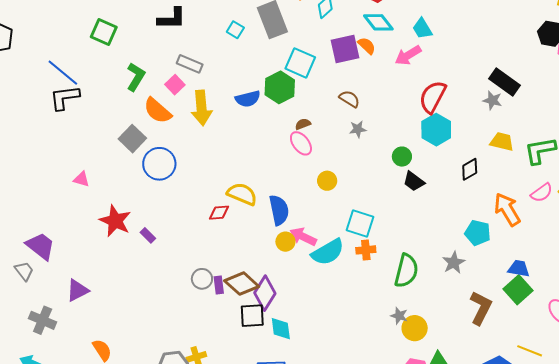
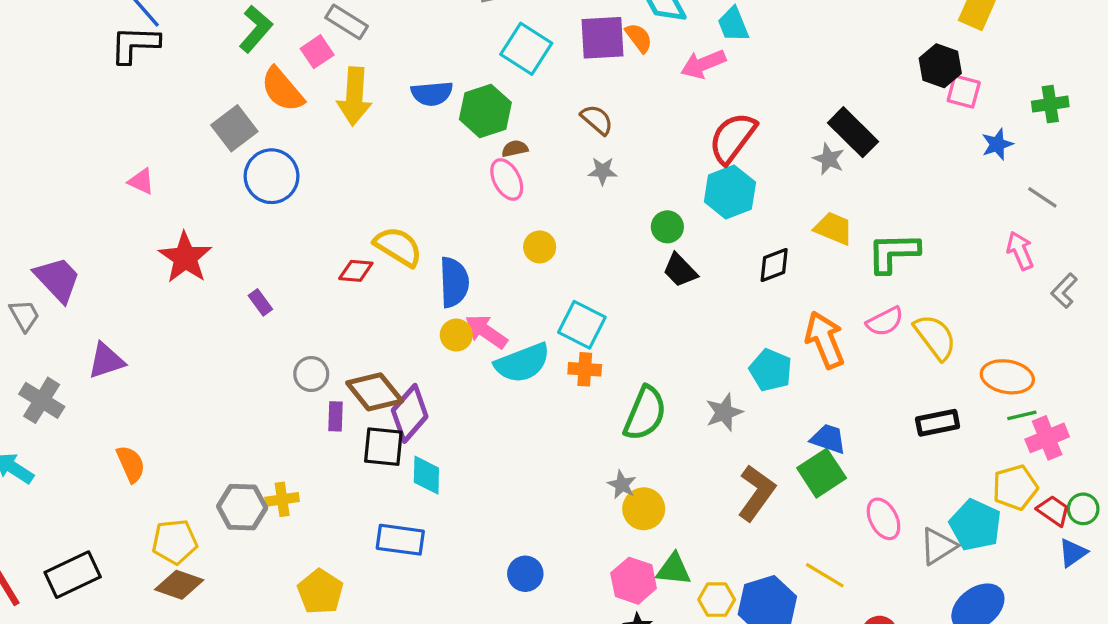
green hexagon: (280, 87) -> (485, 111), moved
purple rectangle: (148, 235) -> (260, 302), moved
purple rectangle: (219, 285) -> (335, 416), moved

